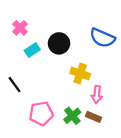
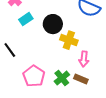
black circle: (59, 43) -> (53, 24), moved
pink pentagon: (41, 114) -> (34, 76), turned -30

